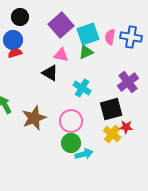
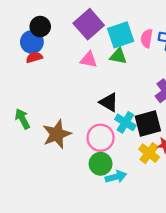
black circle: (20, 17) -> (40, 27), moved
green triangle: (86, 52) -> (118, 56), turned 35
black triangle: (50, 73) -> (109, 102), moved
cyan cross: (82, 88) -> (125, 122), moved

